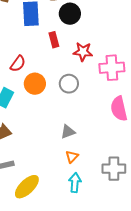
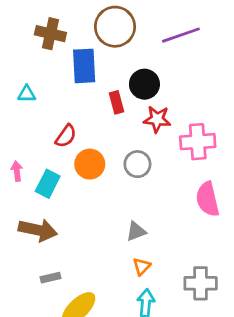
black circle: (70, 14) -> (144, 84), moved

